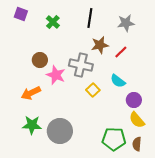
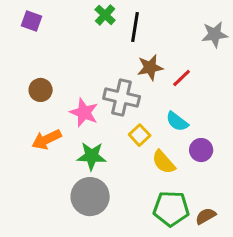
green cross: (53, 22) -> (105, 15), moved
gray star: (126, 23) -> (215, 34), moved
brown circle: (40, 60) -> (41, 90), moved
yellow semicircle: (137, 120) -> (164, 162), moved
green star: (32, 125) -> (92, 156), moved
brown semicircle: (137, 144) -> (206, 216), turned 56

